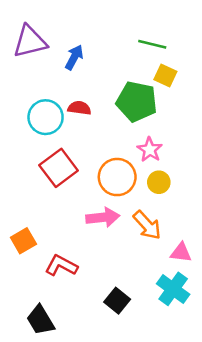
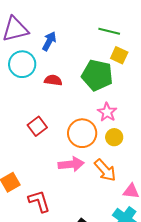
cyan circle: (46, 117) -> (22, 64), moved
red square: (59, 168) -> (37, 126), size x0.7
red L-shape: (61, 266) -> (39, 201), turned 45

